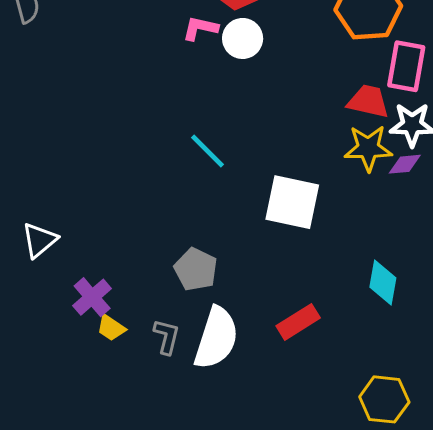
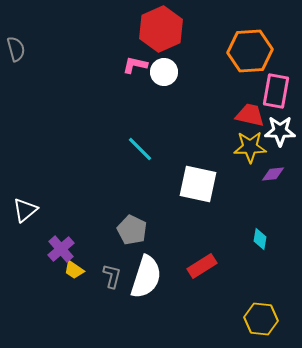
purple diamond: (405, 164) -> (273, 174), moved
cyan diamond: (383, 283) -> (260, 239), size x0.7

